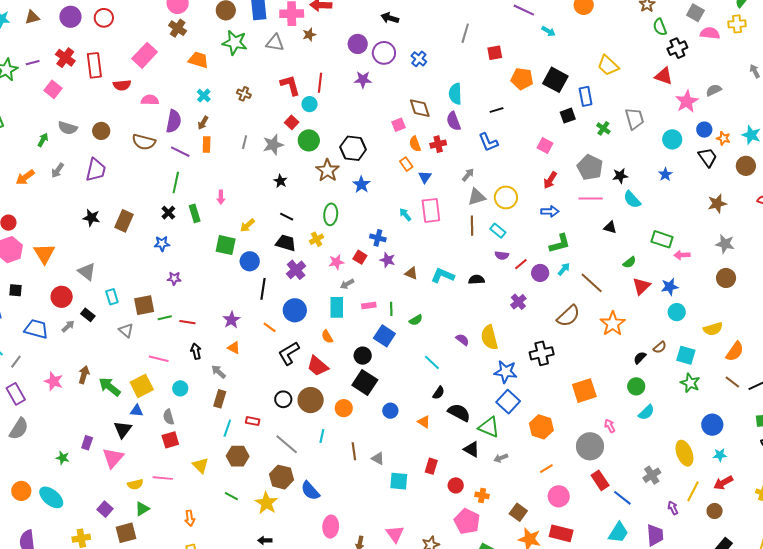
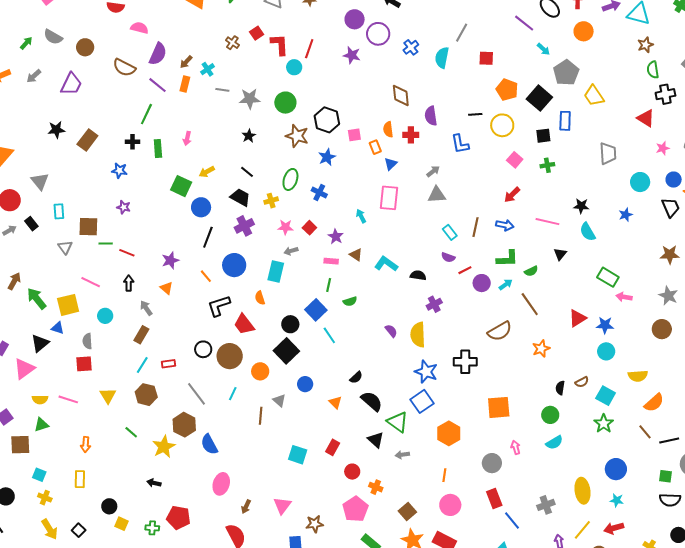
cyan semicircle: (455, 94) -> (442, 58), moved
cyan cross: (204, 96) -> (207, 69), moved
pink star: (687, 101) -> (663, 148), size x0.6
red square: (292, 122) -> (257, 33), moved
pink square: (399, 125) -> (354, 135), moved
green cross: (603, 128) -> (547, 165), moved, turned 32
gray line: (245, 142) -> (222, 90), turned 72
gray pentagon: (590, 167) -> (566, 73), moved
brown star: (327, 170) -> (297, 136), turned -30
yellow circle: (506, 197) -> (502, 125), moved
black cross: (168, 213) -> (133, 142), turned 32
cyan arrow: (405, 215) -> (361, 216), moved
black star: (91, 218) -> (56, 130), turned -30
brown line: (472, 226) -> (475, 227), moved
black triangle: (610, 227) -> (560, 254), turned 40
blue cross: (378, 238) -> (319, 193), moved
green semicircle: (629, 262) -> (531, 271), moved
purple cross: (518, 302) -> (434, 304), moved
pink rectangle: (369, 305) -> (331, 261), moved
orange star: (613, 324) -> (541, 349), size x0.7
black semicircle: (640, 358) -> (560, 388), turned -48
cyan line: (432, 362) -> (329, 335), moved
red rectangle: (253, 421) -> (168, 364), turned -32
gray circle: (590, 446) -> (492, 463), size x0.7
gray triangle: (378, 458) -> (279, 401), moved
orange line: (546, 469) -> (444, 475), turned -64

